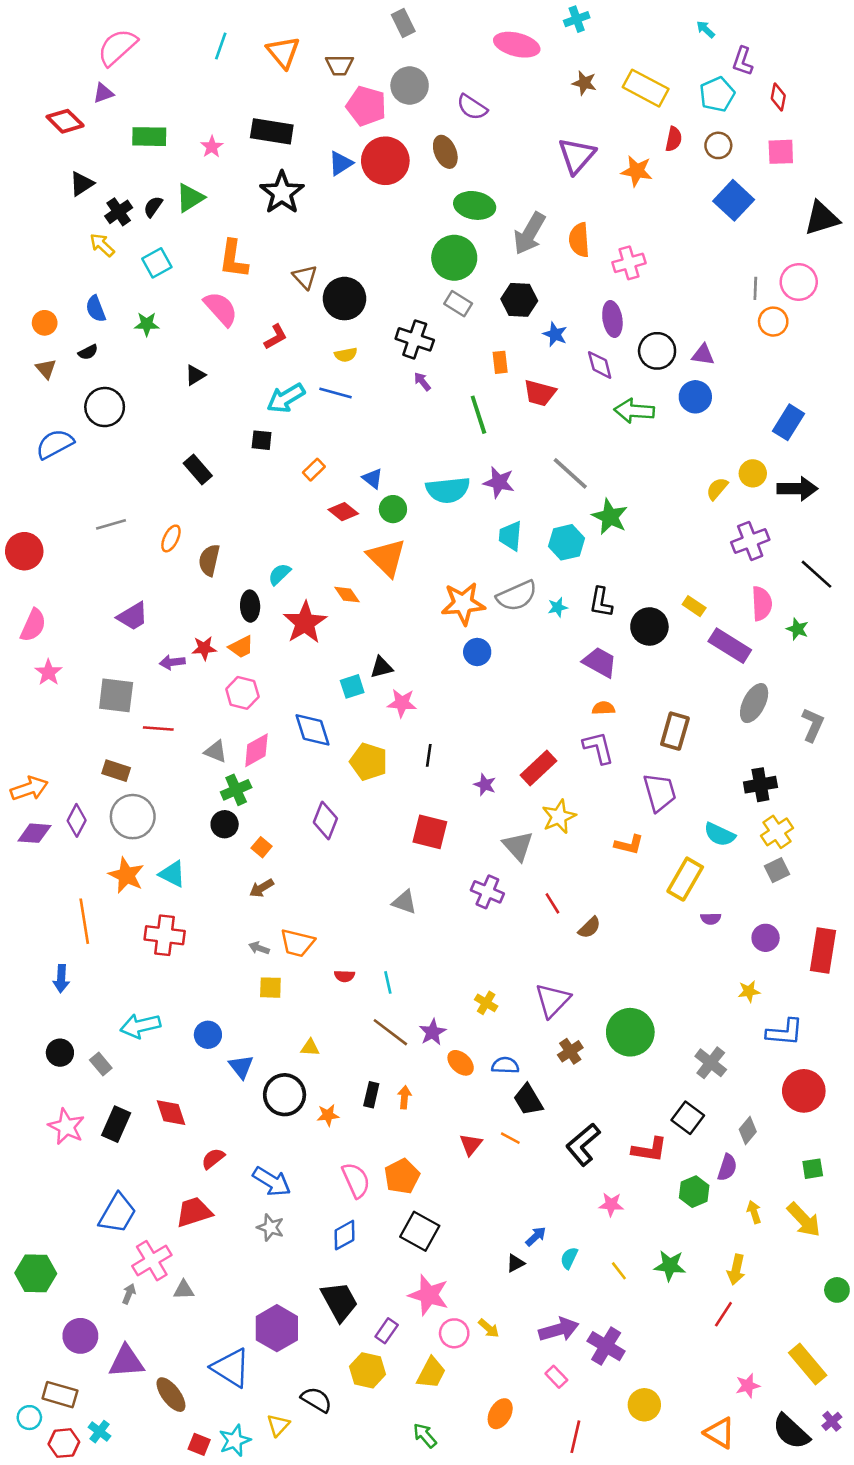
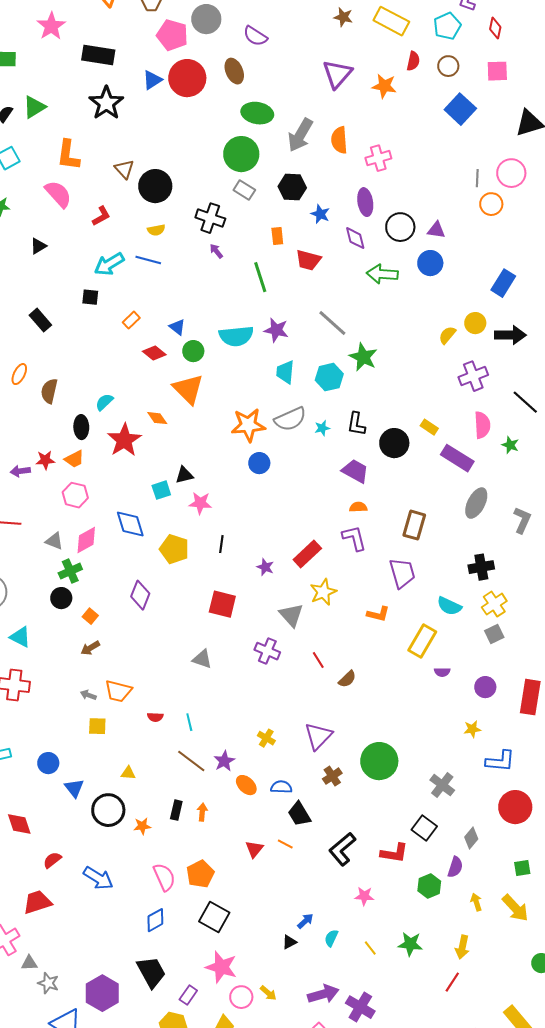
pink star: (212, 147) -> (51, 26), moved, size x1.6
gray star: (270, 1227) -> (48, 983), moved

